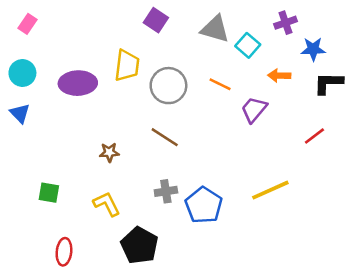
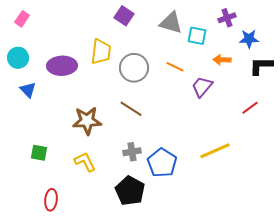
cyan square: (248, 45) -> (197, 36), turned -30
blue triangle: (20, 113) -> (28, 90), moved
brown star: (109, 152) -> (87, 121), size x1.8
black pentagon: (139, 245) -> (130, 191), moved

